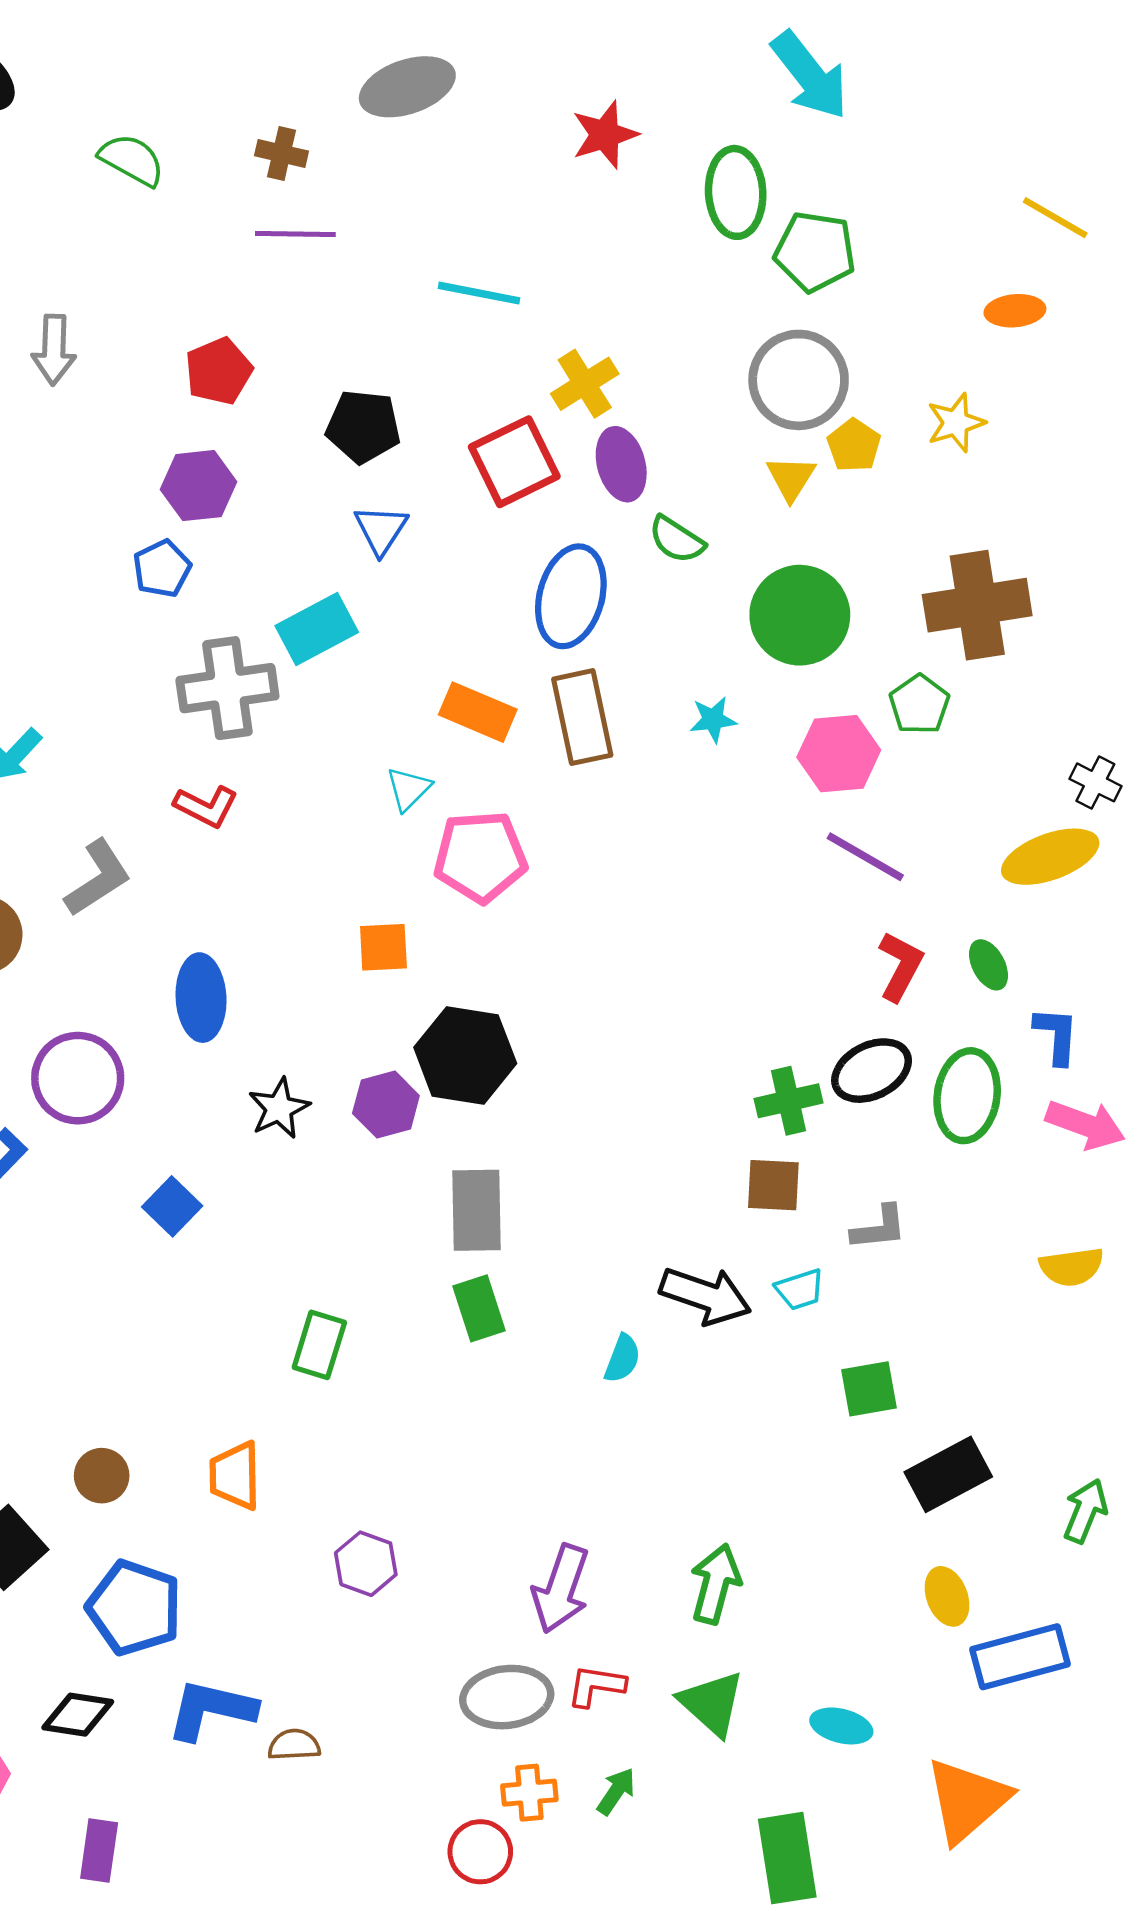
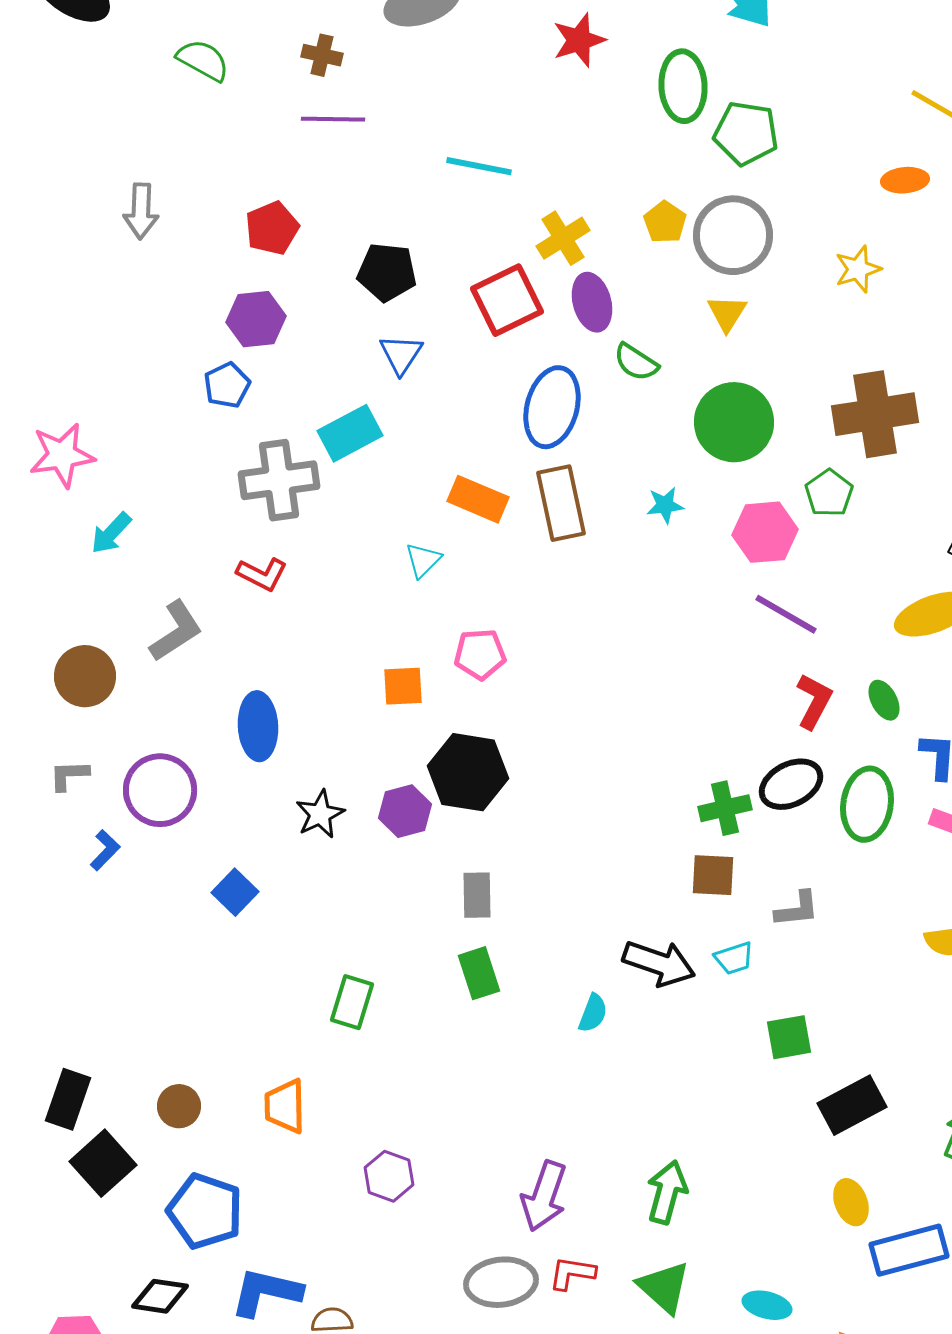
yellow pentagon: (854, 445) -> (665, 222), moved
pink pentagon: (480, 857) -> (480, 654), moved, size x0.7
gray rectangle: (477, 1210) -> (477, 895), size x0.7

